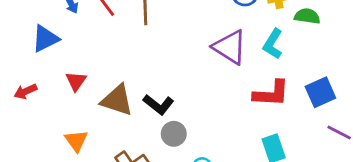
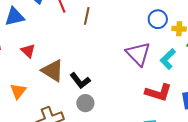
red triangle: (76, 81) -> (28, 51), turned -35

